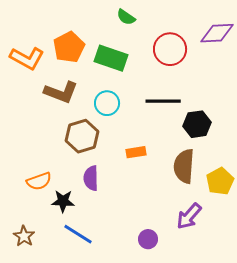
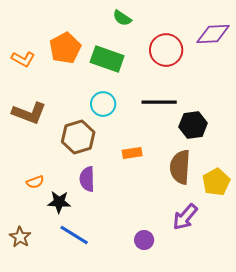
orange L-shape: (27, 58) -> (23, 59), size x0.7
brown L-shape: (61, 92) -> (29, 113), moved
orange semicircle: (39, 181) -> (35, 182), size x0.7

